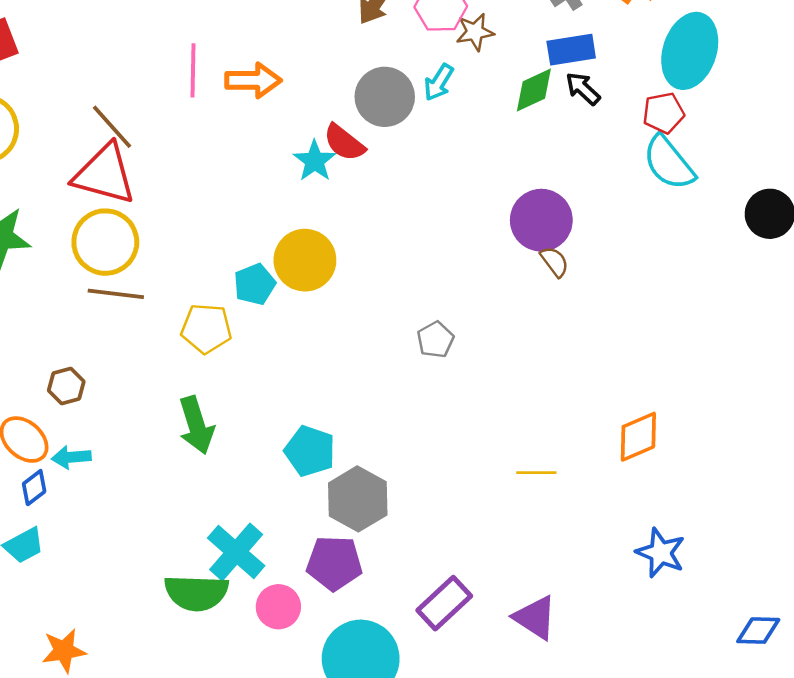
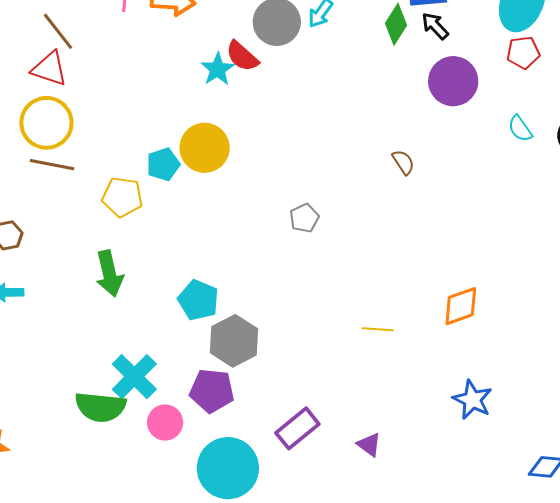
green diamond: (534, 90) -> (396, 24), turned -36
red pentagon: (663, 113) -> (523, 52), moved
cyan semicircle: (669, 163) -> (520, 129), moved, size x0.6
red triangle: (104, 174) -> (49, 69), size x0.7
purple circle: (541, 220) -> (453, 81), moved
purple triangle: (535, 618) -> (369, 445), size x0.7

